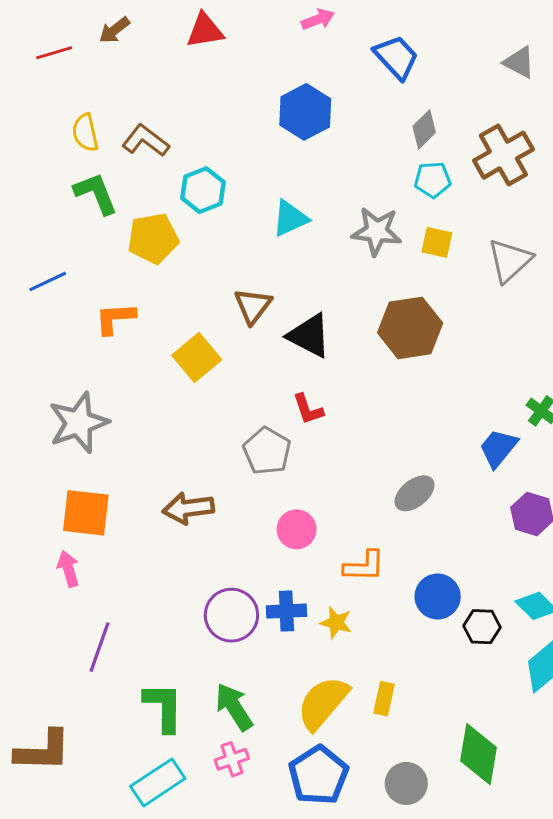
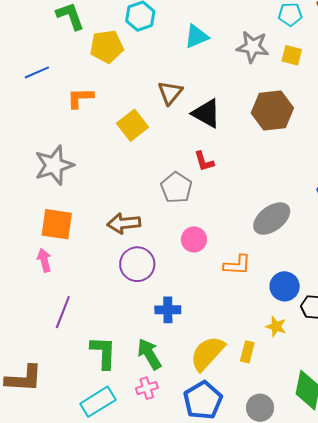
gray ellipse: (415, 493) -> (272, 219), size x1.4
blue cross: (286, 611) -> (168, 310), moved
purple circle: (231, 615) -> (137, 264), moved
yellow star: (336, 623) -> (276, 326), moved

